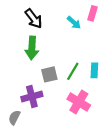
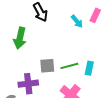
green arrow: (32, 48) -> (20, 38), moved
green line: (73, 71) -> (69, 66), turned 36

